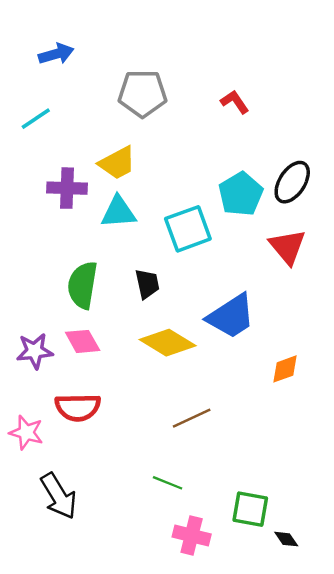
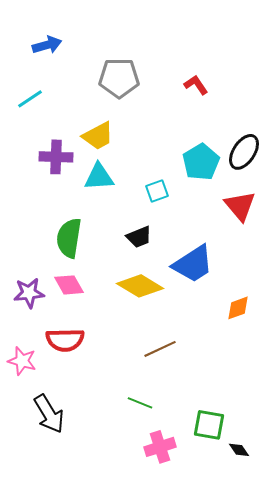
cyan square: (188, 229) -> (157, 191), size x0.6
black trapezoid: (147, 284) -> (139, 237), moved, turned 80
pink cross: (192, 536) -> (160, 447), turned -32

